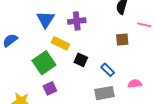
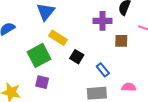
purple cross: (77, 21) -> (103, 21), moved
purple square: (50, 88) -> (42, 82), turned 32

